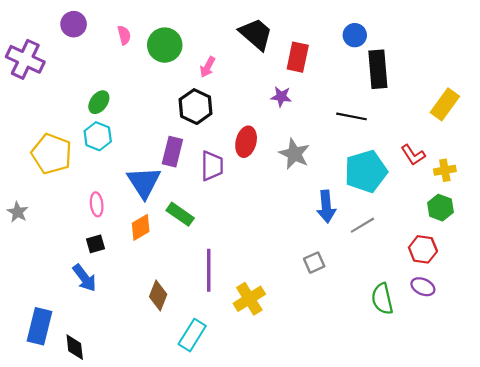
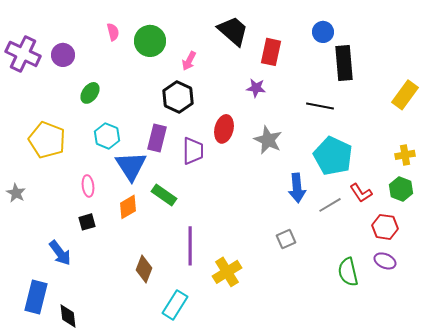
purple circle: (74, 24) -> (63, 55), moved
cyan hexagon: (98, 136) -> (107, 136), moved
red L-shape: (413, 155) -> (361, 193), moved
cyan pentagon: (366, 171) -> (333, 156), turned -30
blue arrow: (85, 278) -> (60, 253), moved

